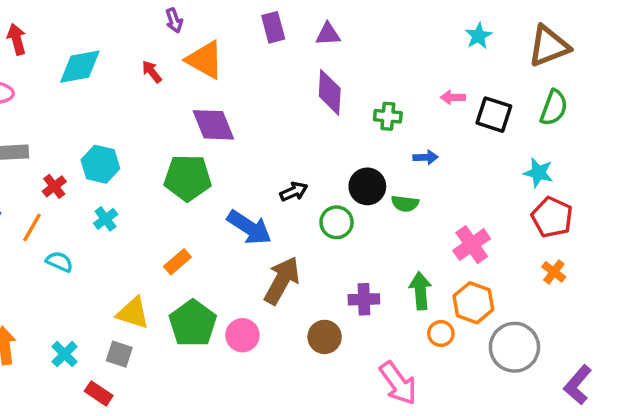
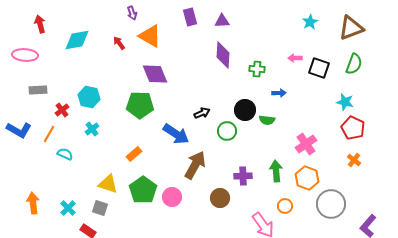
orange circle: (441, 334) -> (285, 206), moved

